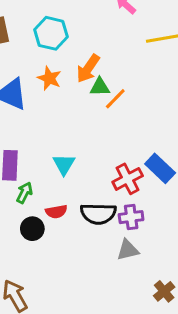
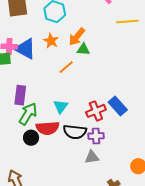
orange line: (115, 99) -> (66, 67), moved
cyan triangle: (64, 164) -> (61, 106), moved
green arrow: (24, 193) -> (28, 114), size x1.6
red semicircle: (56, 212) -> (48, 128), size x1.6

